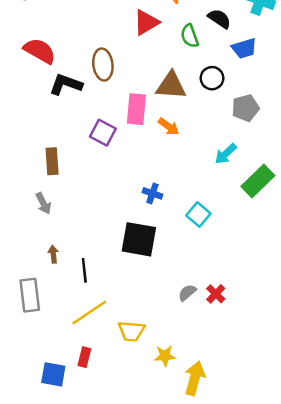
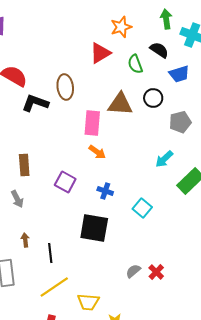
orange arrow: (169, 126) -> (97, 152), moved
purple square: (103, 133) -> (65, 182), moved

